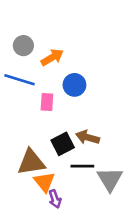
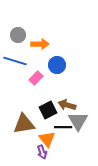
orange arrow: (52, 57) -> (40, 44), turned 30
pink rectangle: (47, 102) -> (36, 78), turned 40
gray triangle: (110, 179) -> (78, 121), moved
orange triangle: (44, 182) -> (47, 139), moved

